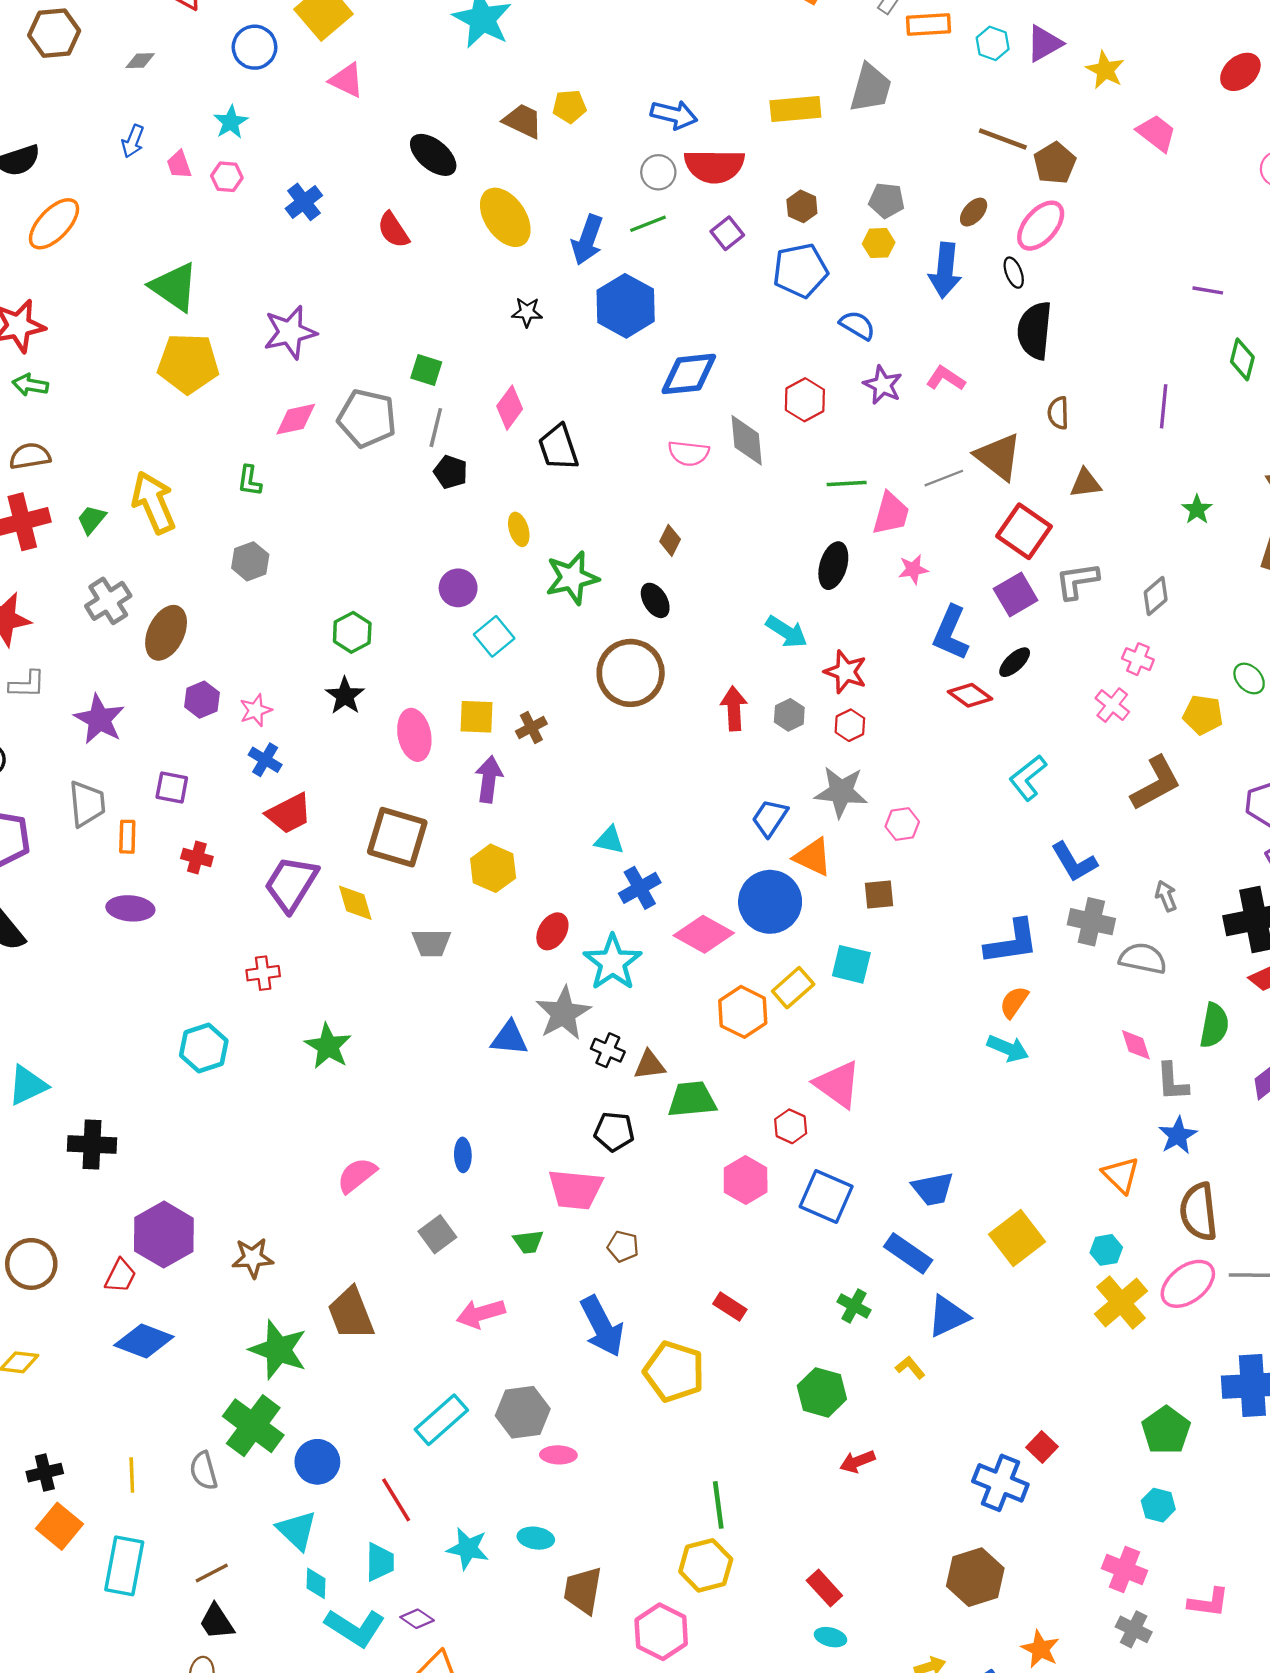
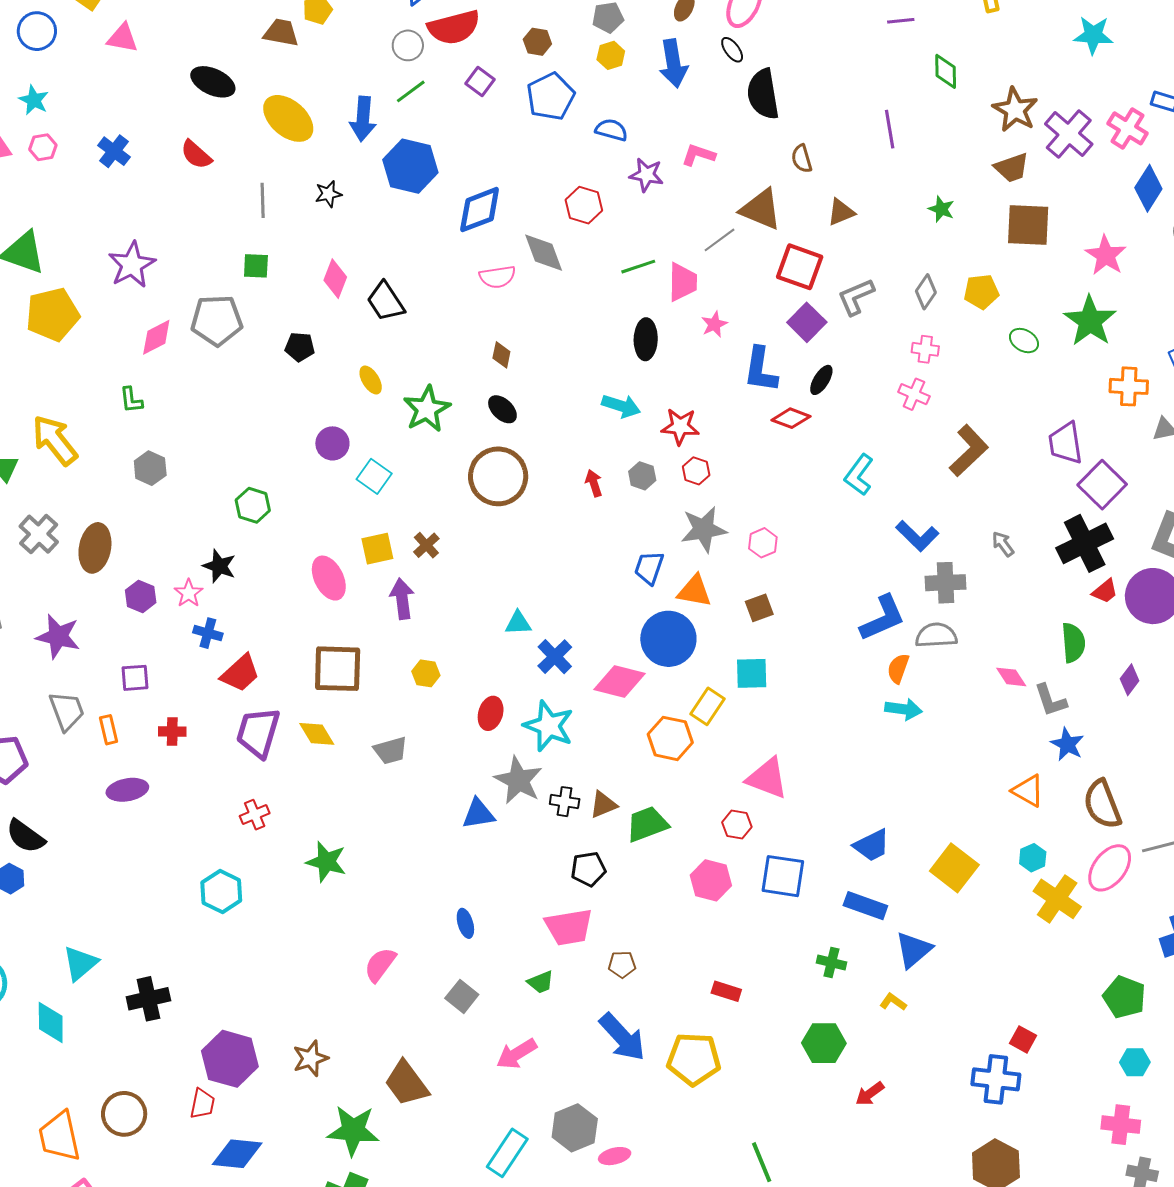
gray line: (436, 428) -> (263, 200), moved
black star: (345, 696) -> (219, 566), moved
red arrow: (734, 709) -> (594, 483), size x0.7
yellow pentagon: (1203, 715) -> (981, 292), moved
yellow hexagon: (493, 868) -> (426, 673), size x0.7
gray semicircle: (1143, 958) -> (936, 635), moved

